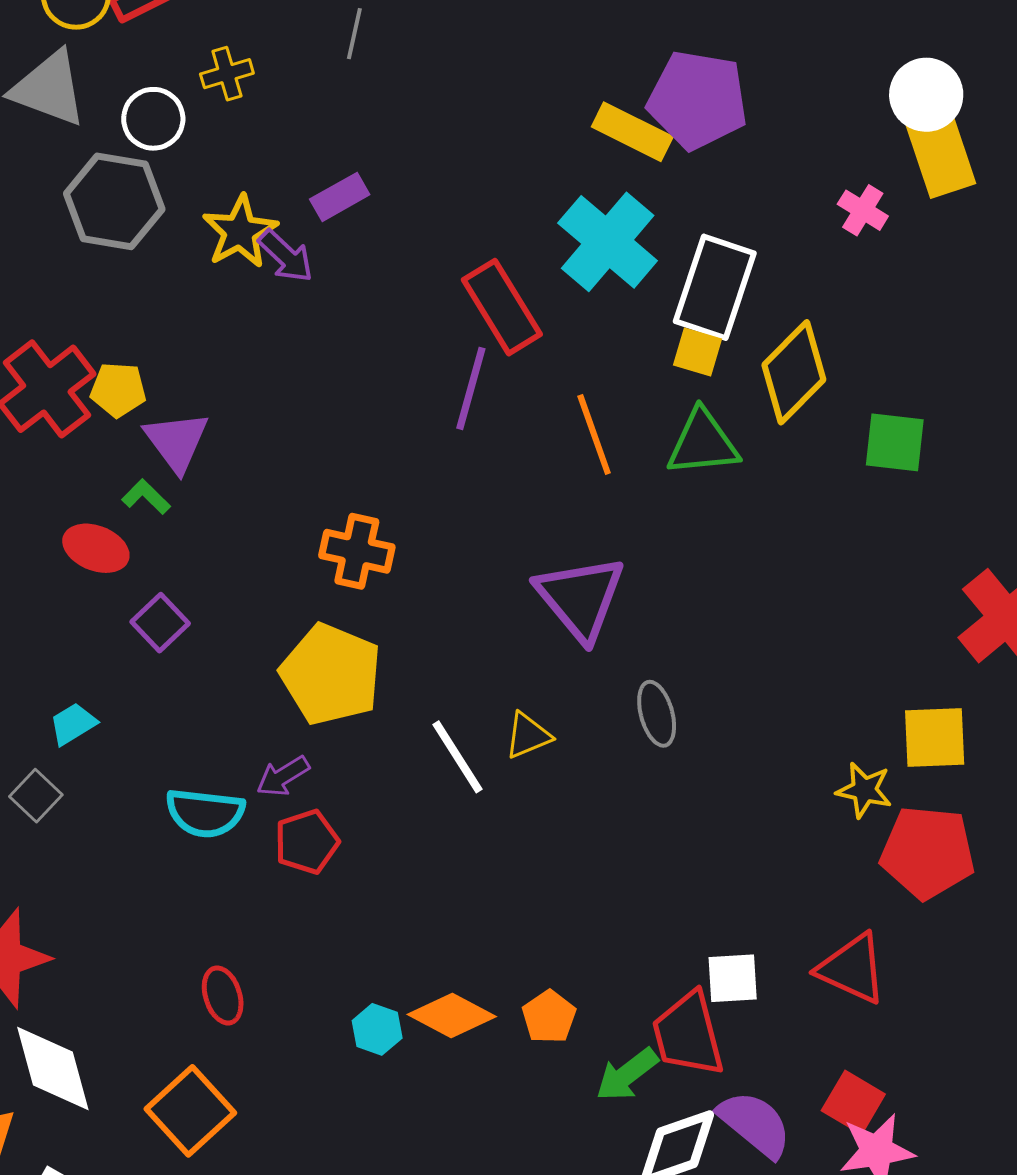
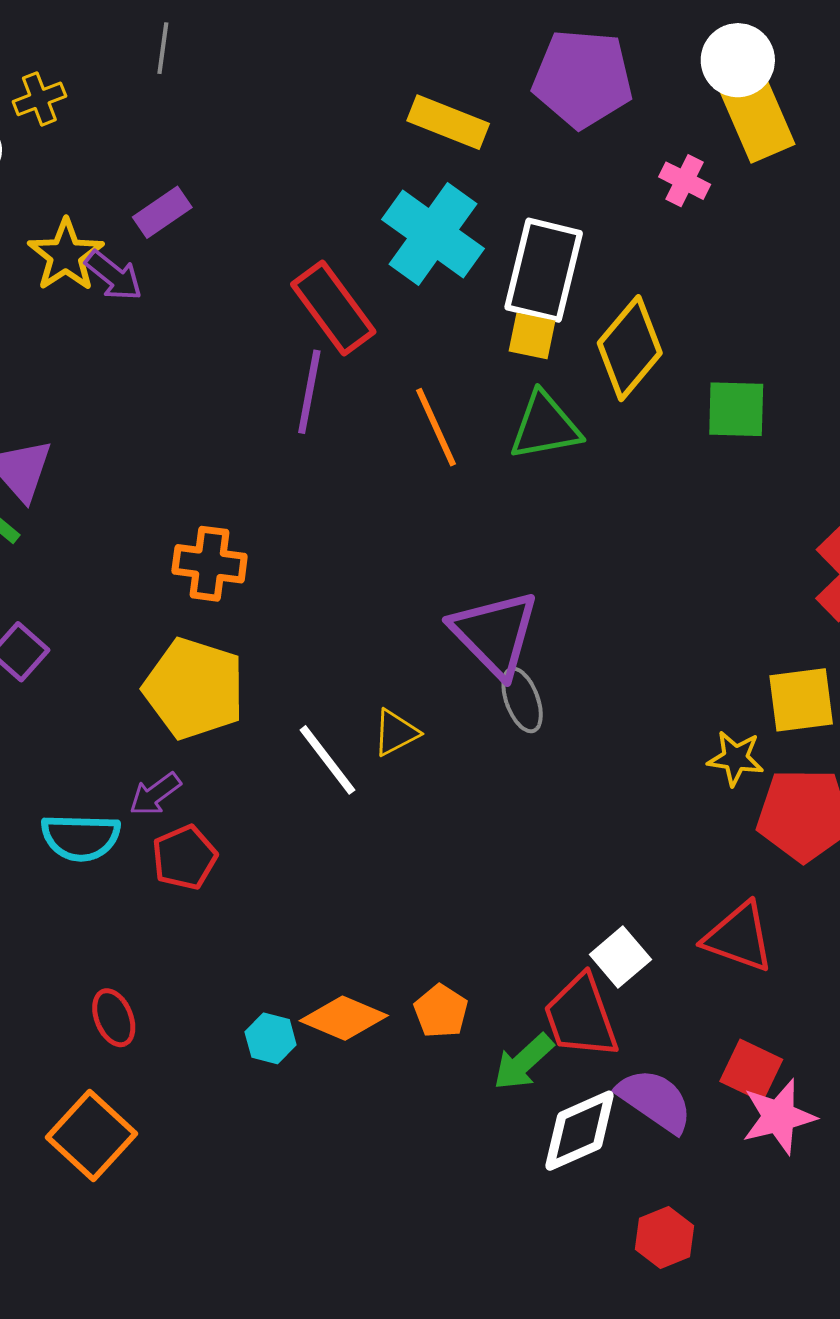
purple pentagon: (698, 100) -> (583, 79), moved
purple triangle: (580, 598) -> (495, 634), moved
white square: (733, 978) -> (620, 957), turned -32

